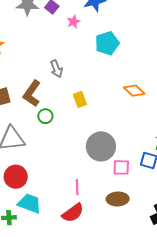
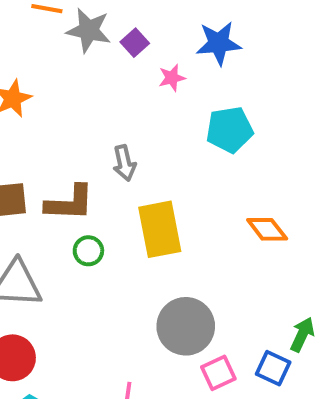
brown L-shape: (32, 93) -> (70, 203), turned -132
yellow rectangle: (80, 99) -> (160, 229), size x1.8
pink square: (121, 167) -> (218, 373), turned -36

